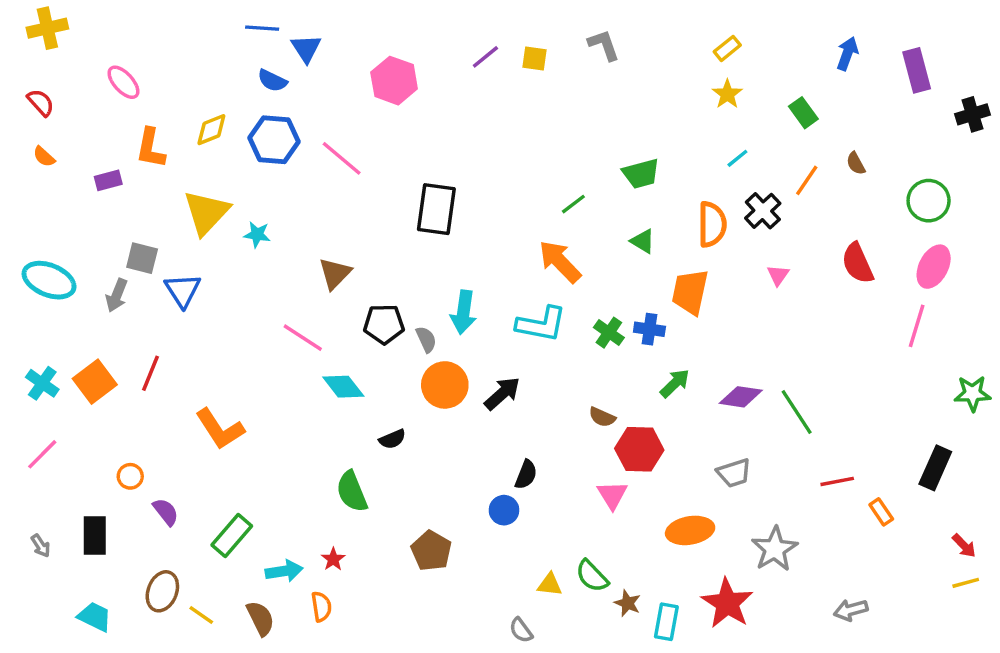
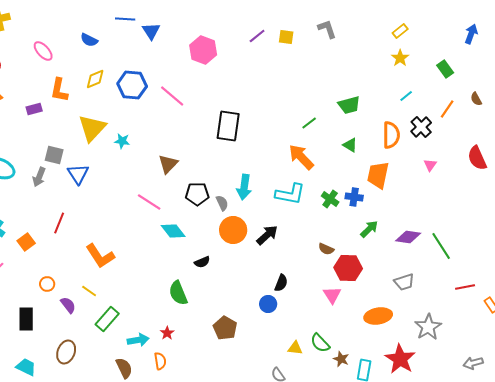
blue semicircle: (272, 81) -> (89, 40), moved
orange square: (95, 382) -> (26, 242), moved, size x0.7
yellow line: (201, 615) -> (89, 291), moved

